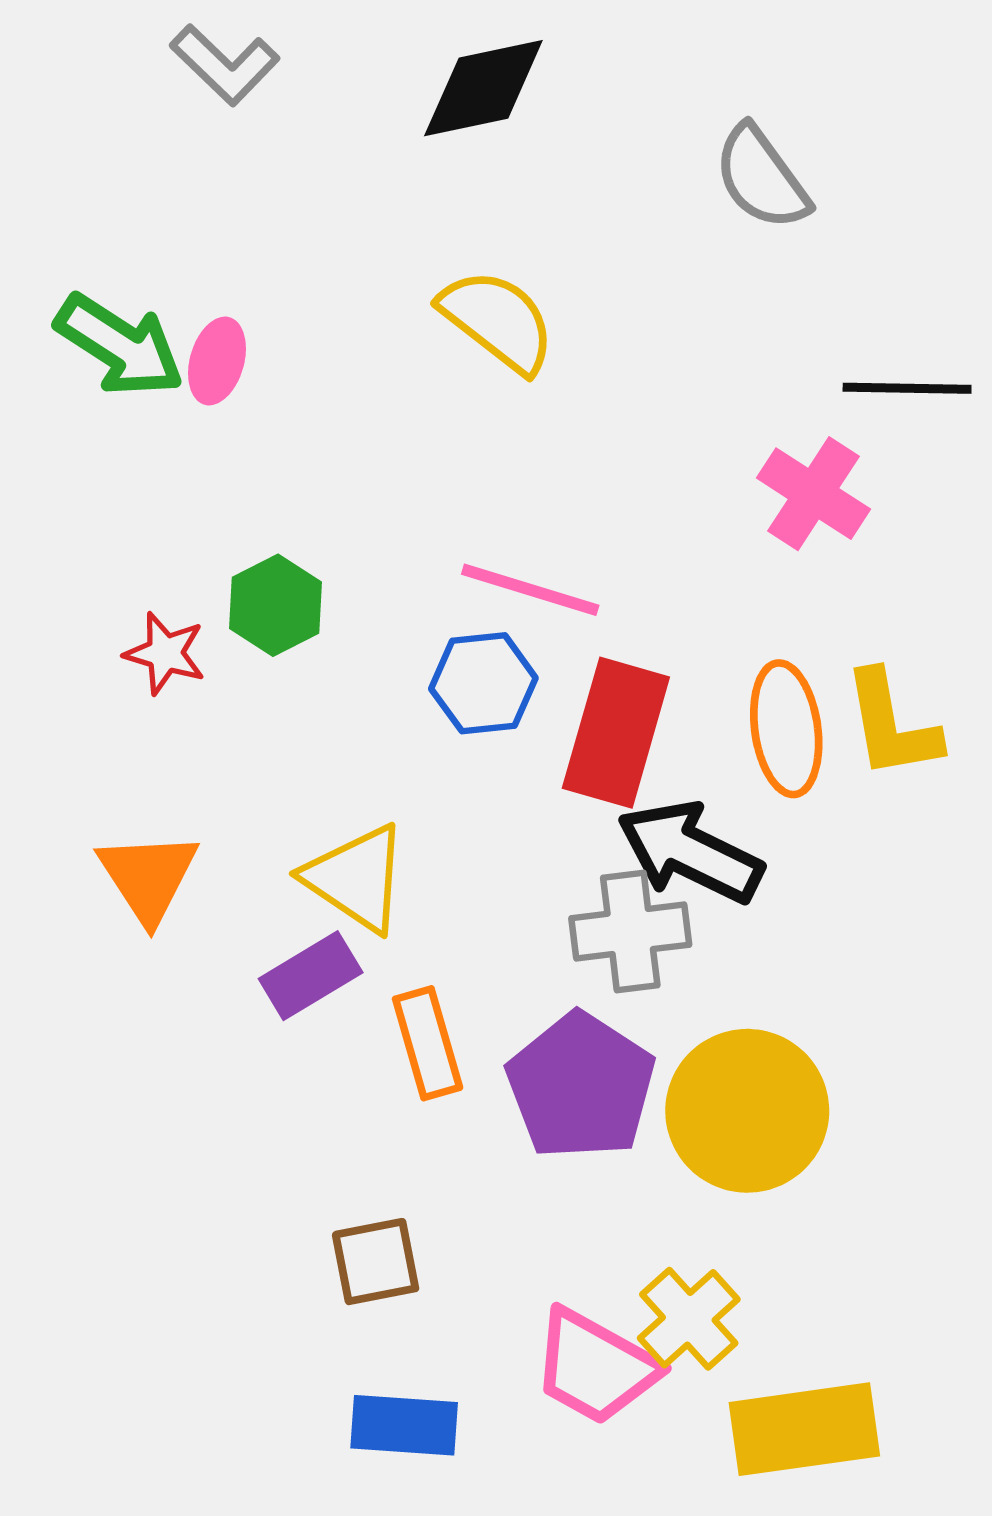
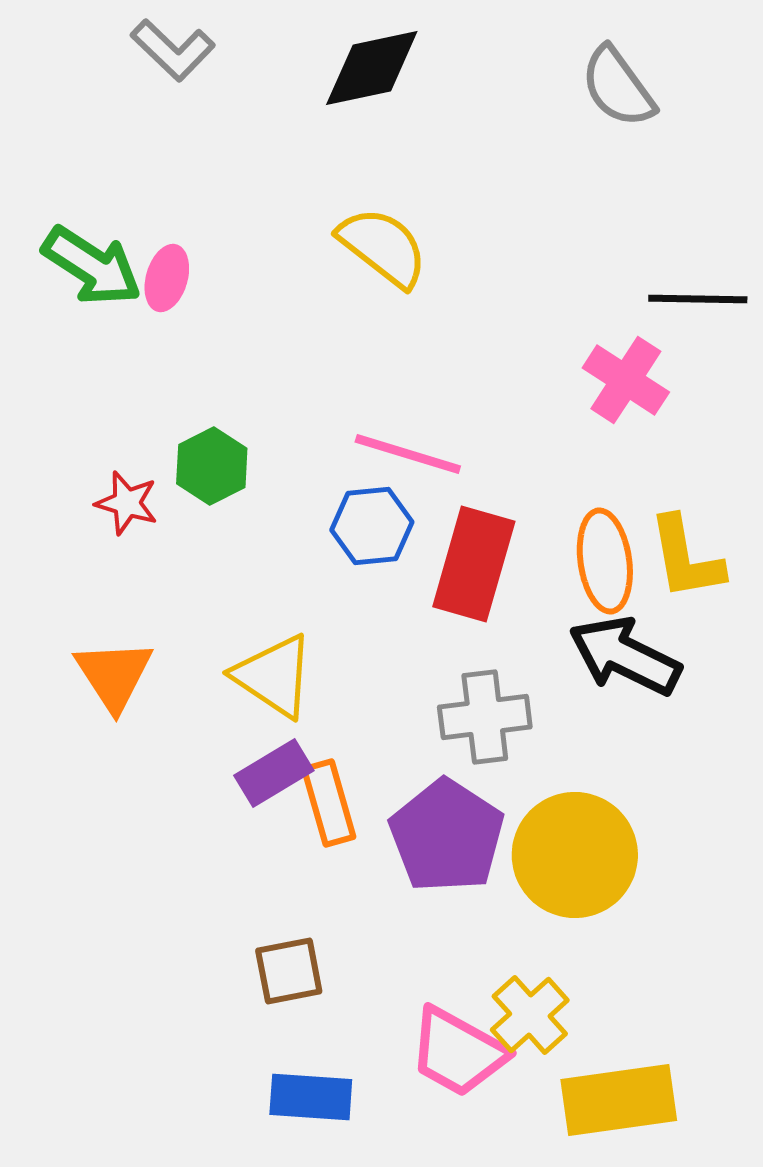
gray semicircle: (762, 178) -> (618, 87), moved
black arrow: (690, 852) -> (625, 656), moved
purple rectangle: (311, 976) -> (274, 773), moved

